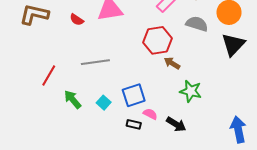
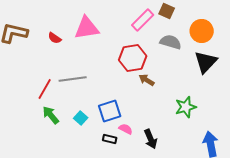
red line: (49, 76) -> (45, 89), moved
green star: (191, 91) -> (186, 107), moved, turned -30
black arrow: (176, 124) -> (151, 139), turned 36

